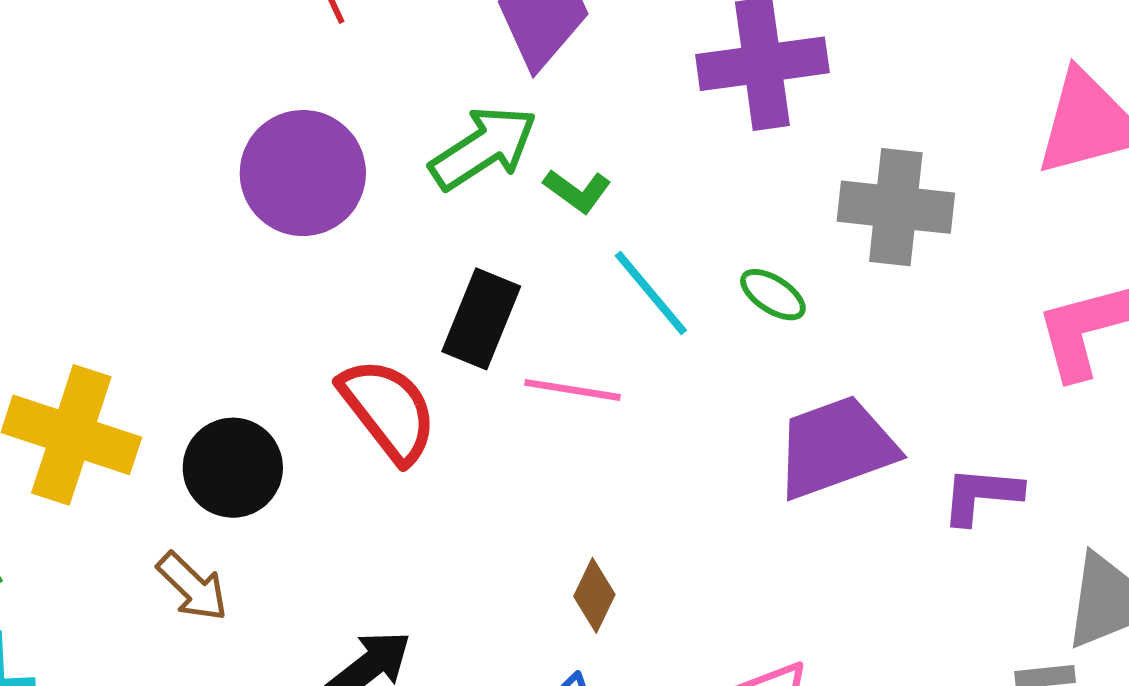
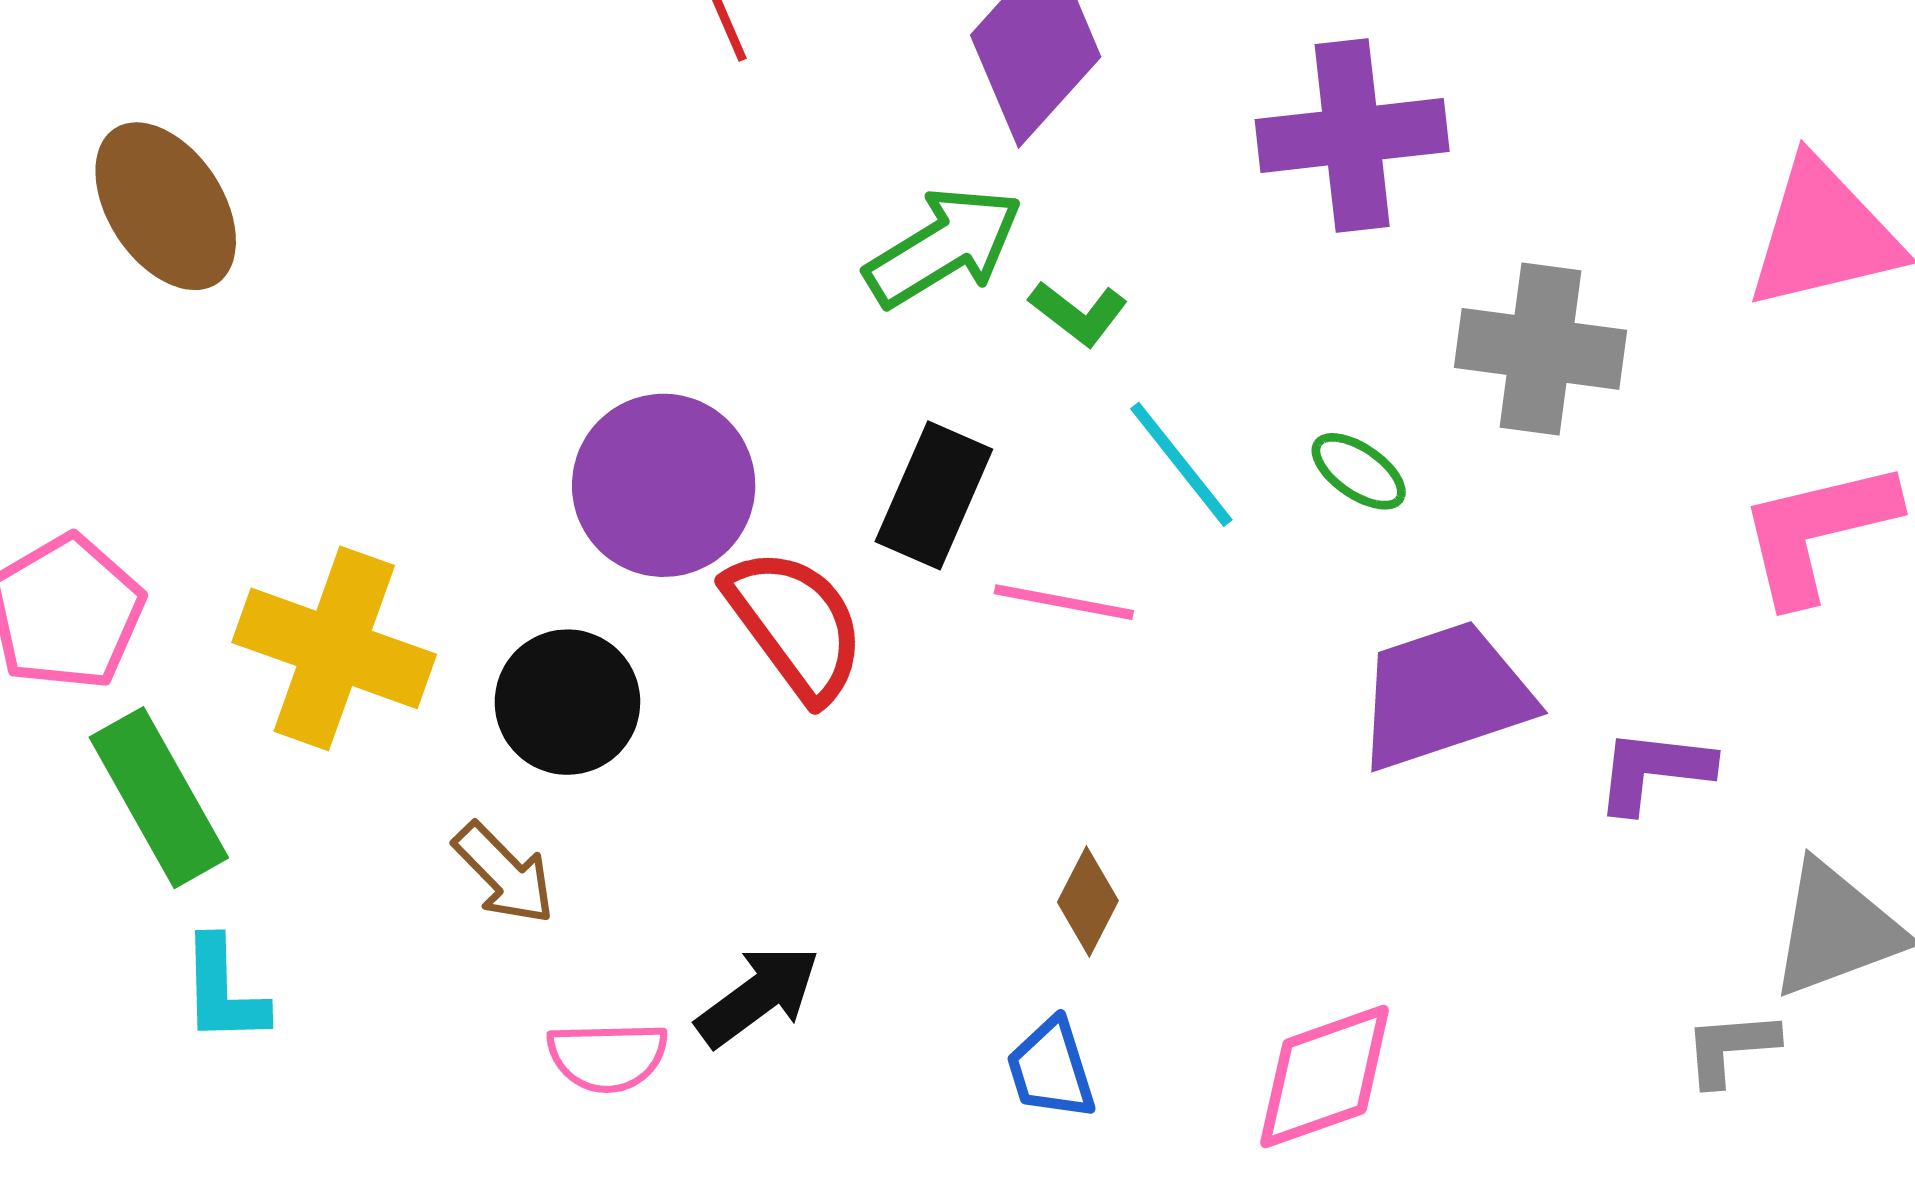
purple circle: (303, 173) -> (664, 485), moved

